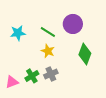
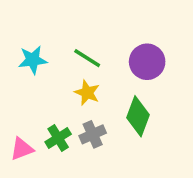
purple circle: (73, 24) -> (147, 62), moved
green diamond: (85, 54) -> (138, 116), moved

